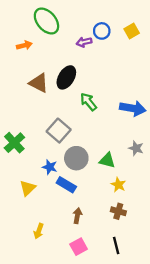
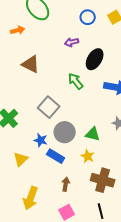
purple arrow: (84, 42) -> (72, 42), moved
black ellipse: (66, 77) -> (95, 59), moved
yellow star: (118, 185) -> (88, 156), moved
brown cross: (118, 211) -> (103, 180), size x1.6
yellow arrow: (39, 231) -> (31, 198), size x1.6

